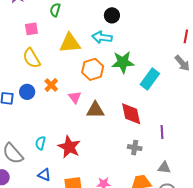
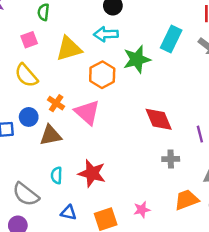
pink square: (31, 29) -> (29, 40), moved
cyan rectangle: (150, 79) -> (171, 39), moved
pink triangle: (75, 97) -> (87, 112), size x1.6
brown triangle: (95, 110) -> (51, 135), moved

